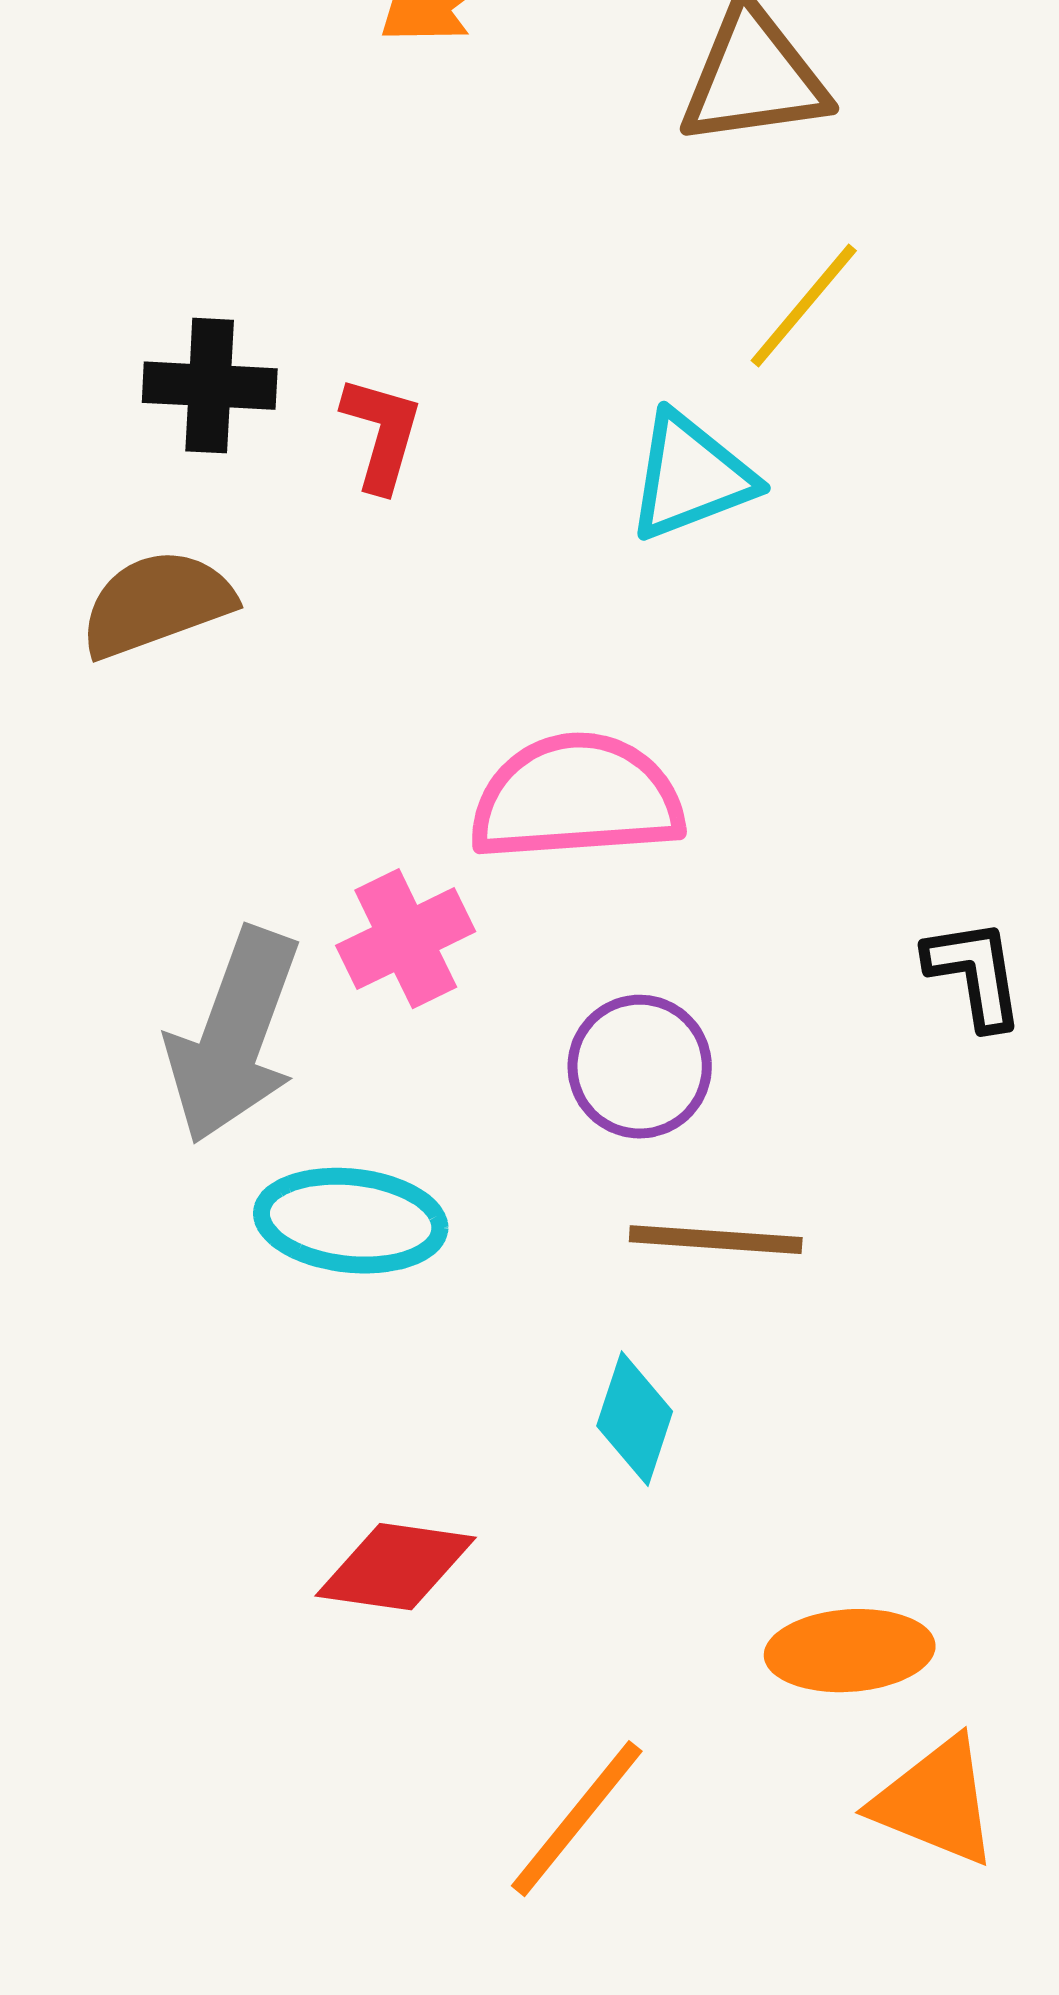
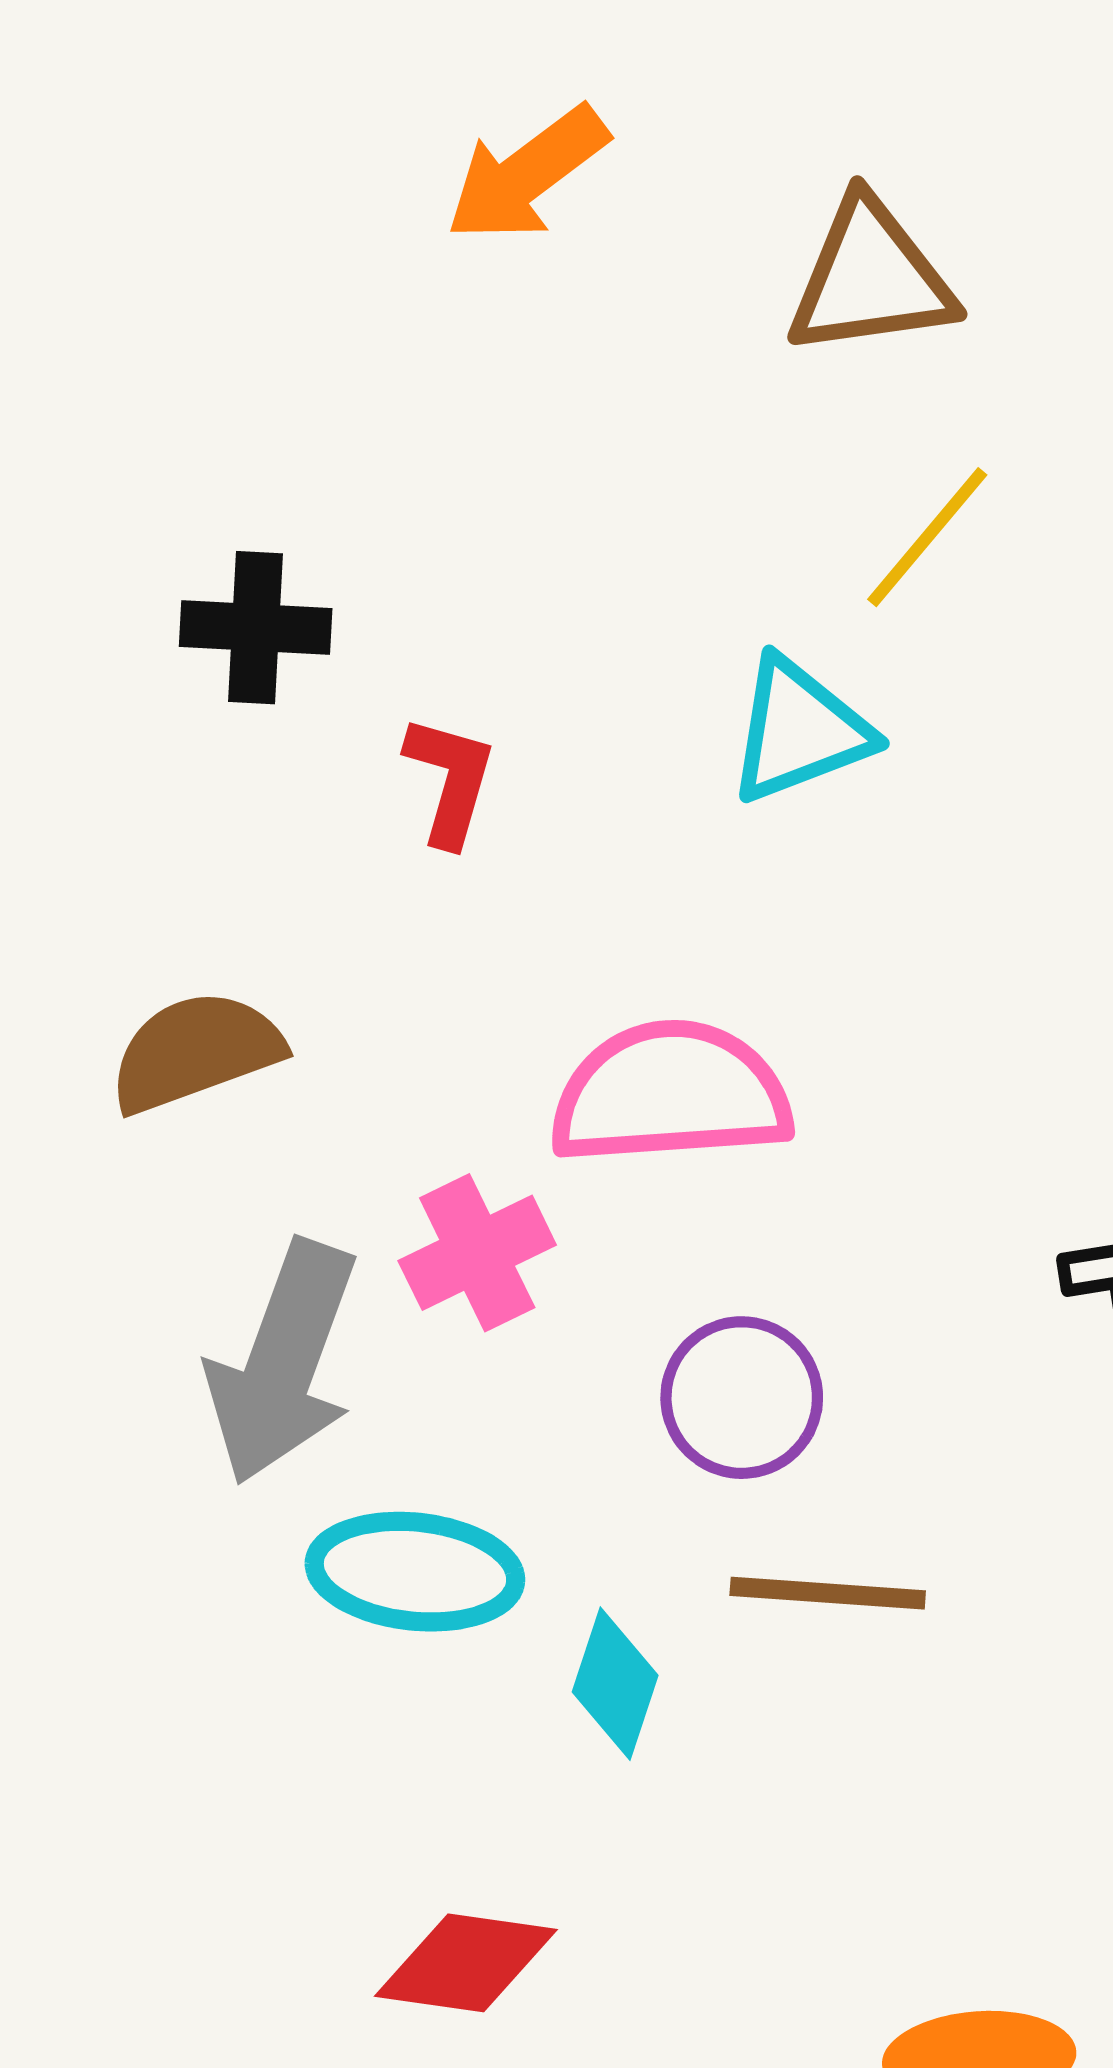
red L-shape: (382, 434) -> (450, 780), moved
brown semicircle: (157, 604) -> (196, 1052), moved
cyan diamond: (635, 1419) -> (615, 1684), moved

